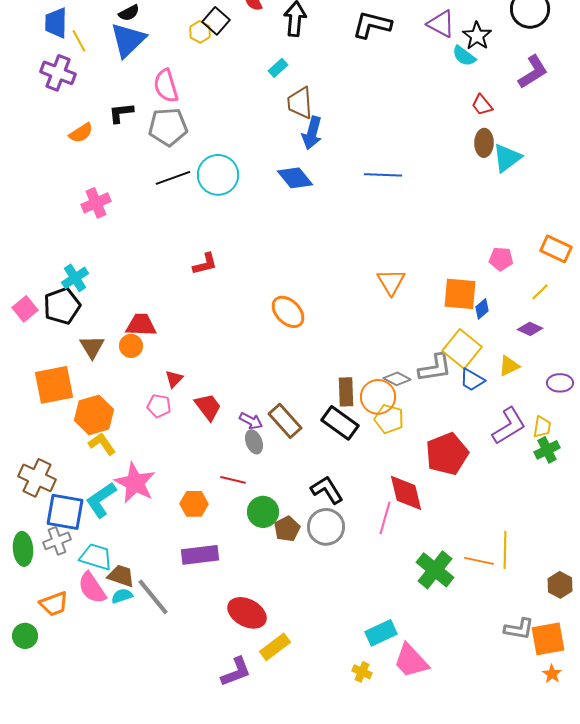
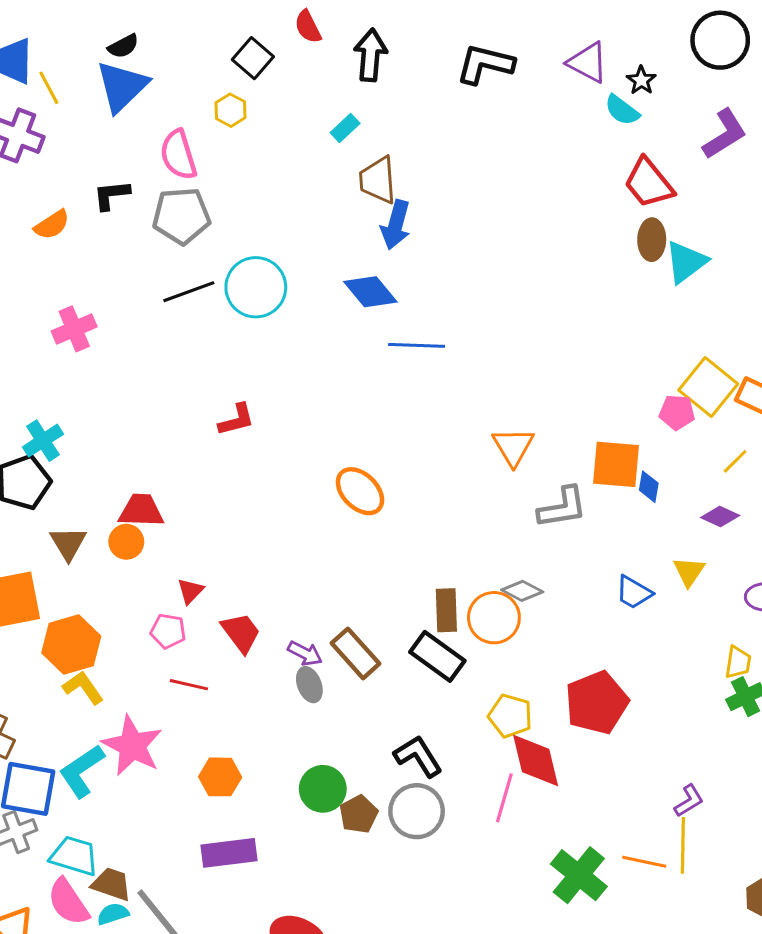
yellow hexagon: (200, 32) -> (230, 110), moved
black star: (477, 36) -> (641, 80), size x0.7
red trapezoid: (482, 105) -> (649, 183), size x1.6
blue line: (383, 175) -> (417, 345), moved
blue diamond: (482, 309) -> (649, 487), turned -40
yellow square: (462, 349) -> (708, 387), moved
yellow triangle: (509, 366) -> (689, 572), turned -30
gray L-shape: (435, 368) -> (562, 508), moved
yellow pentagon: (389, 419) -> (510, 716), moved
purple L-shape: (509, 426) -> (689, 801), moved, size x0.6
red line: (233, 480) -> (189, 685), moved

